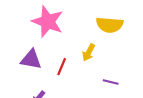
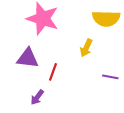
red line: (62, 67) -> (53, 72), moved

